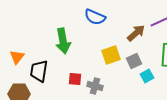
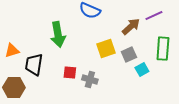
orange triangle: (17, 57) -> (12, 51), turned 35

